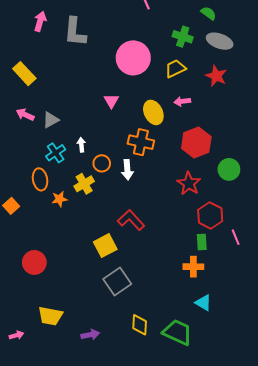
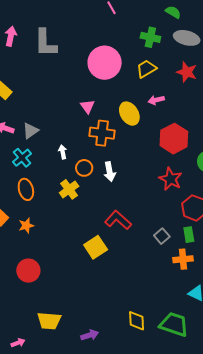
orange cross: (141, 142) -> (102, 133), moved
cyan cross: (56, 153) -> (22, 158), moved
orange star: (59, 199) -> (26, 226), moved
gray square: (117, 282) -> (162, 236), moved, size x0.6

